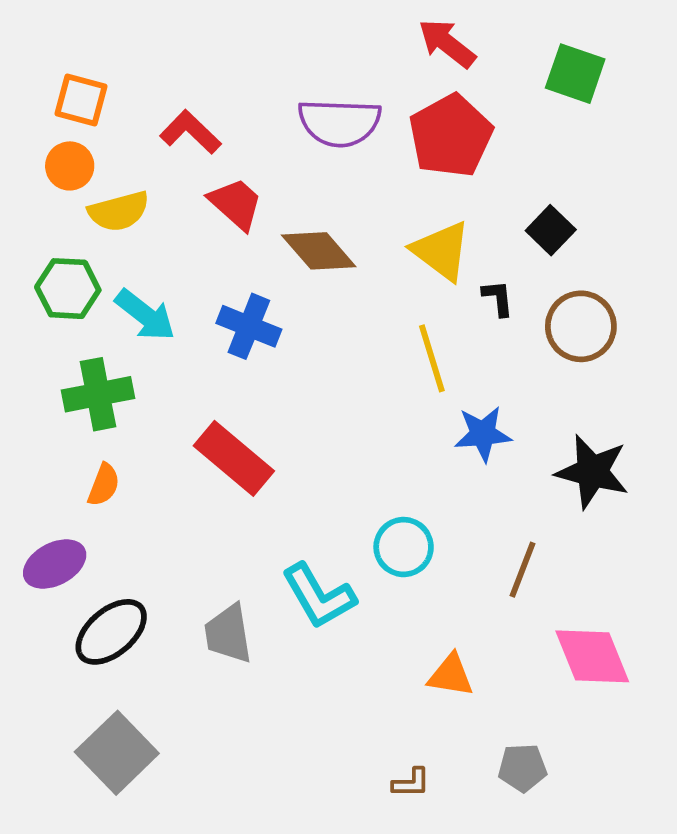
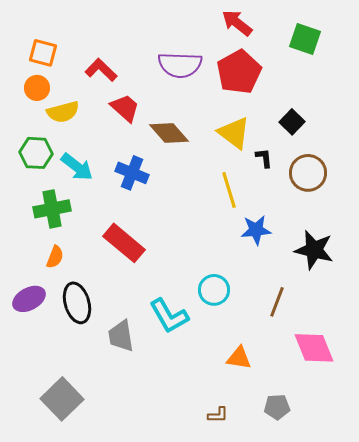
black ellipse: (111, 632) -> (77, 303), moved, turned -66

